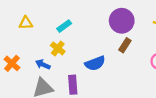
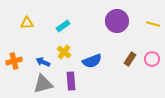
brown rectangle: (125, 45) -> (130, 59), moved
yellow cross: (58, 48) -> (64, 52), moved
orange cross: (12, 63) -> (14, 61), turned 35

